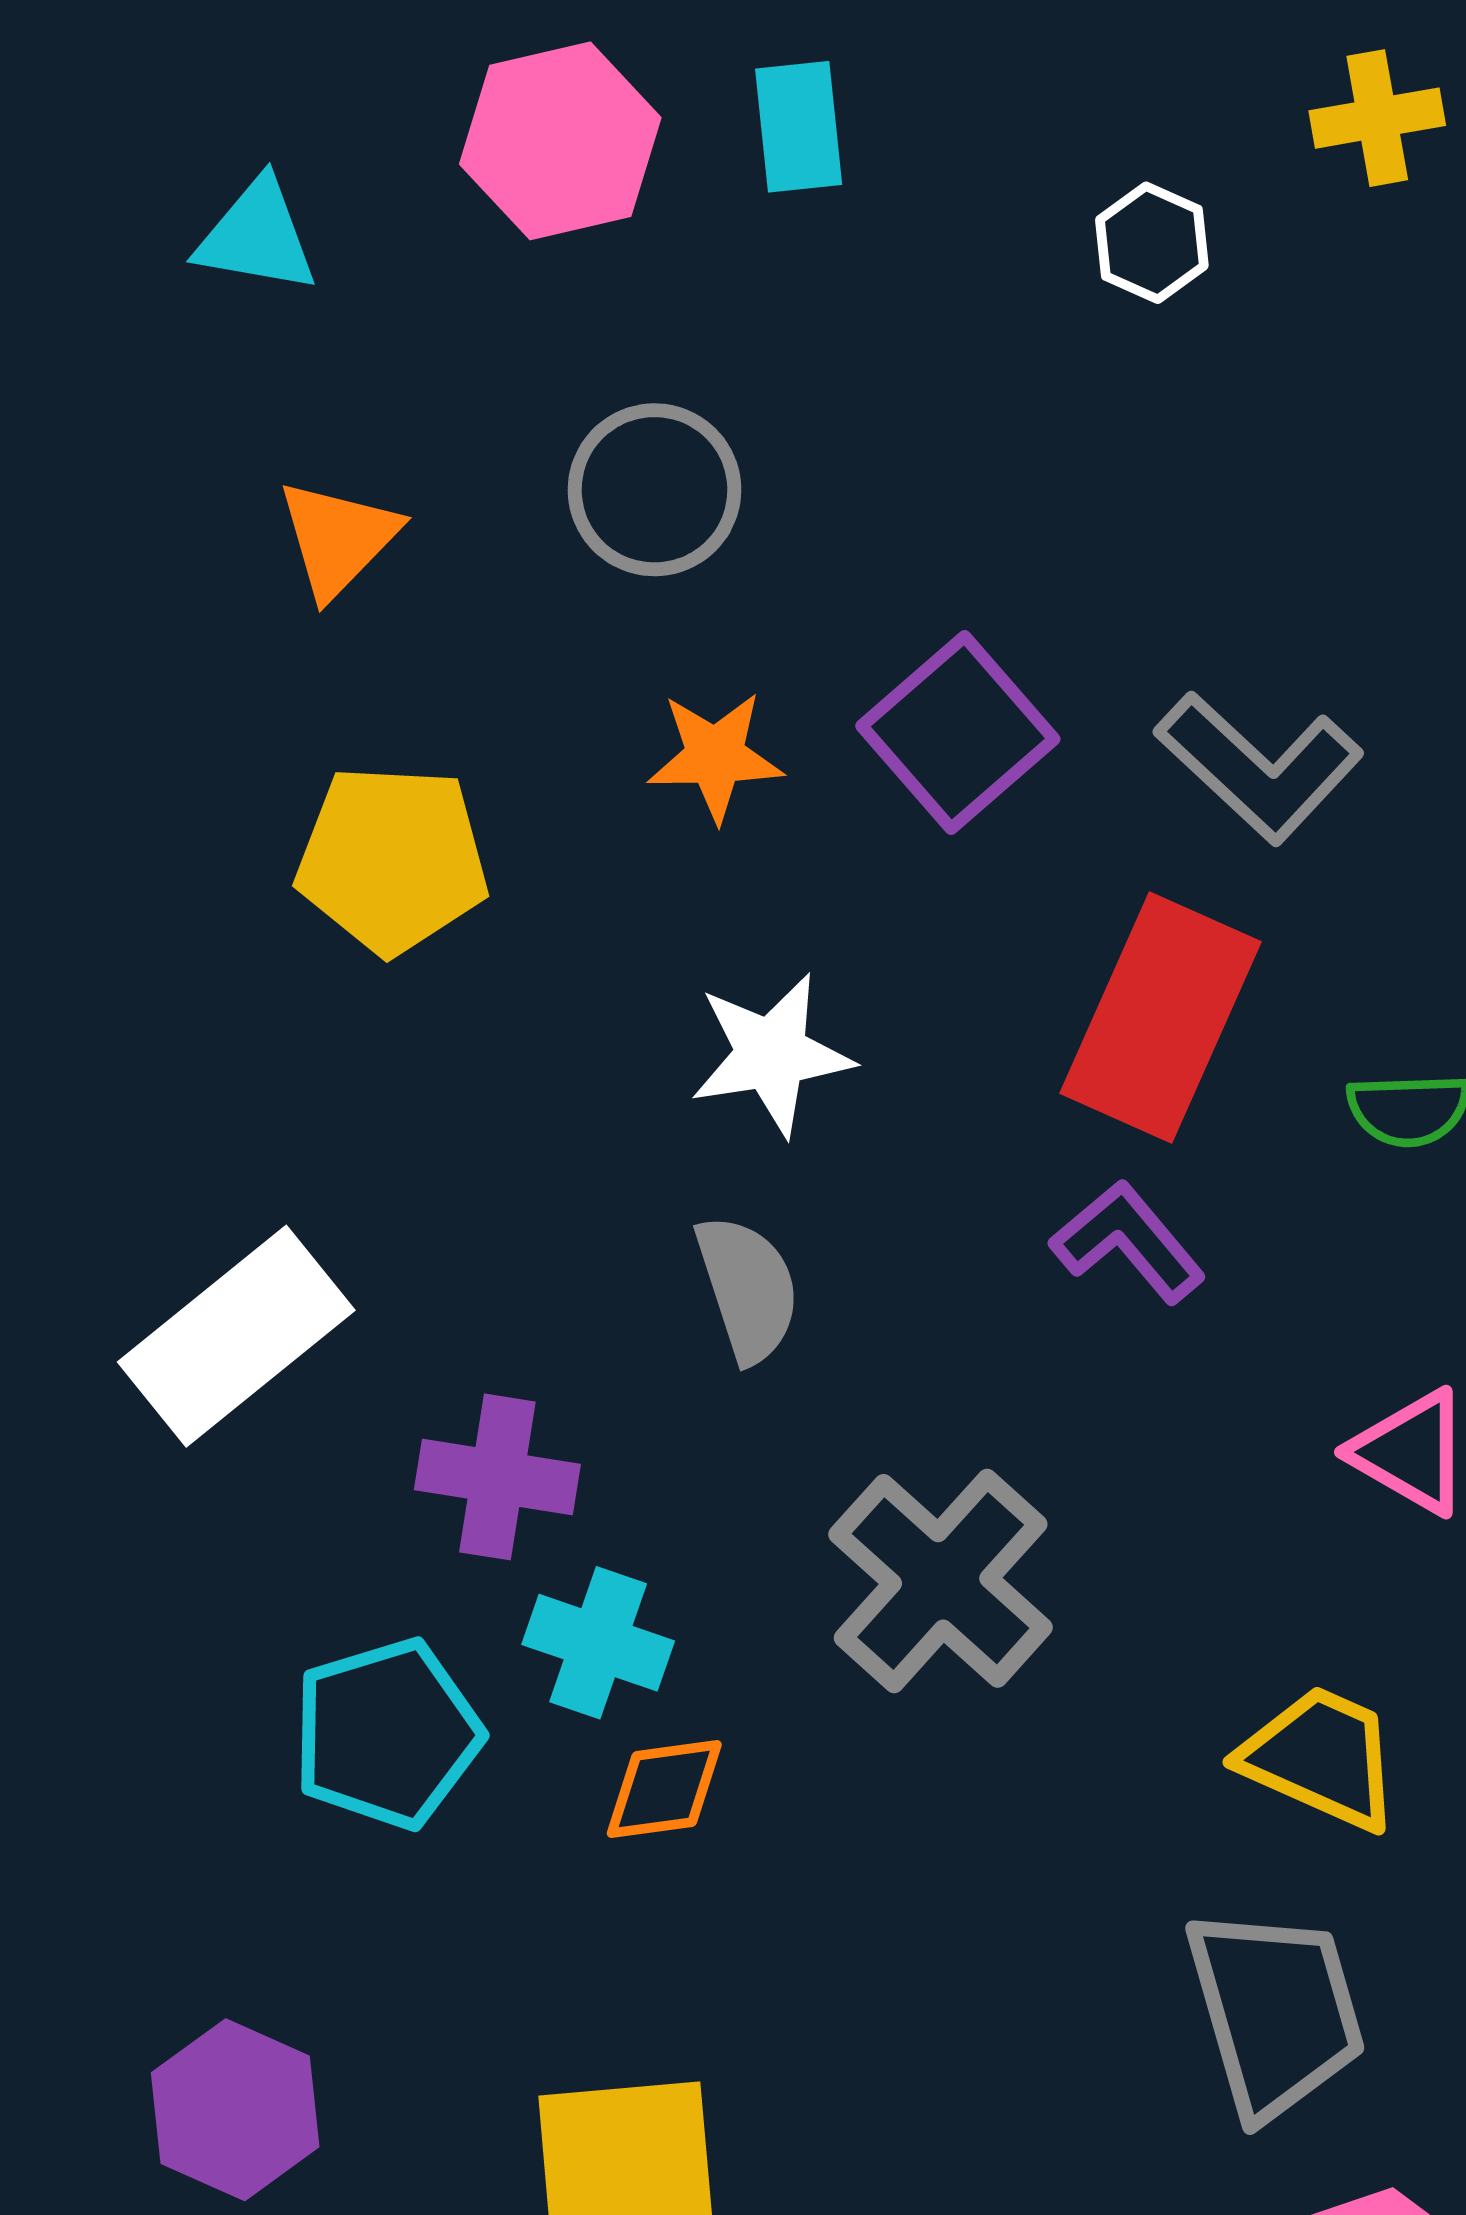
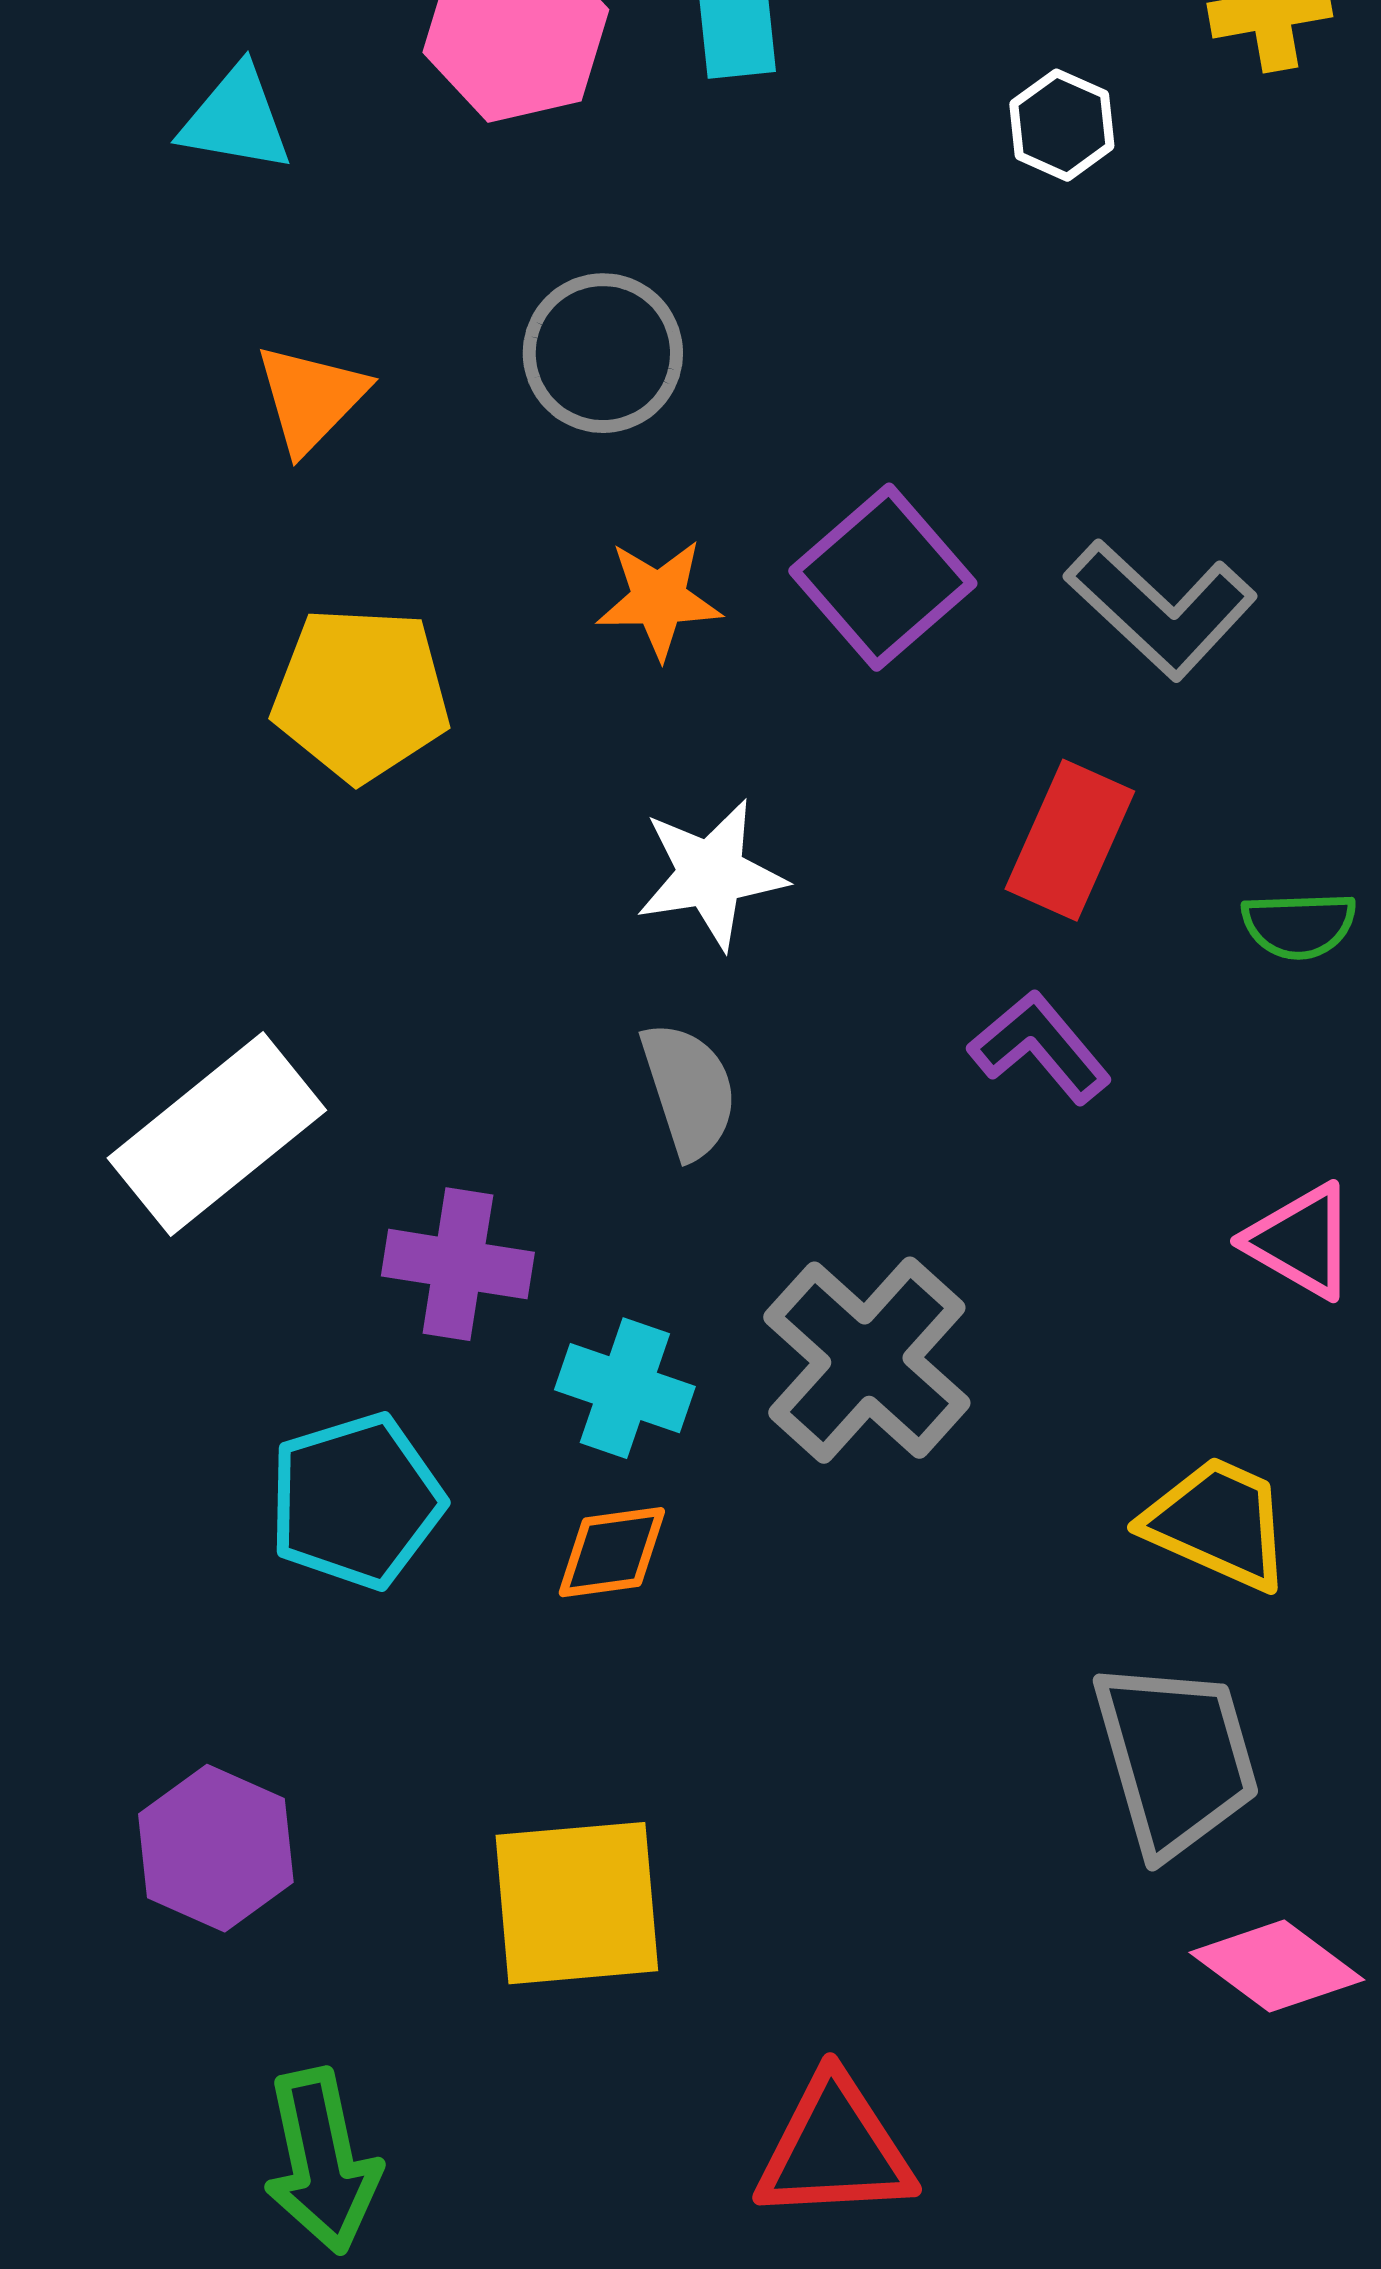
red rectangle: (1161, 1017) -> (1070, 840), size x0.7
cyan cross: (598, 1643) -> (625, 1388), moved

